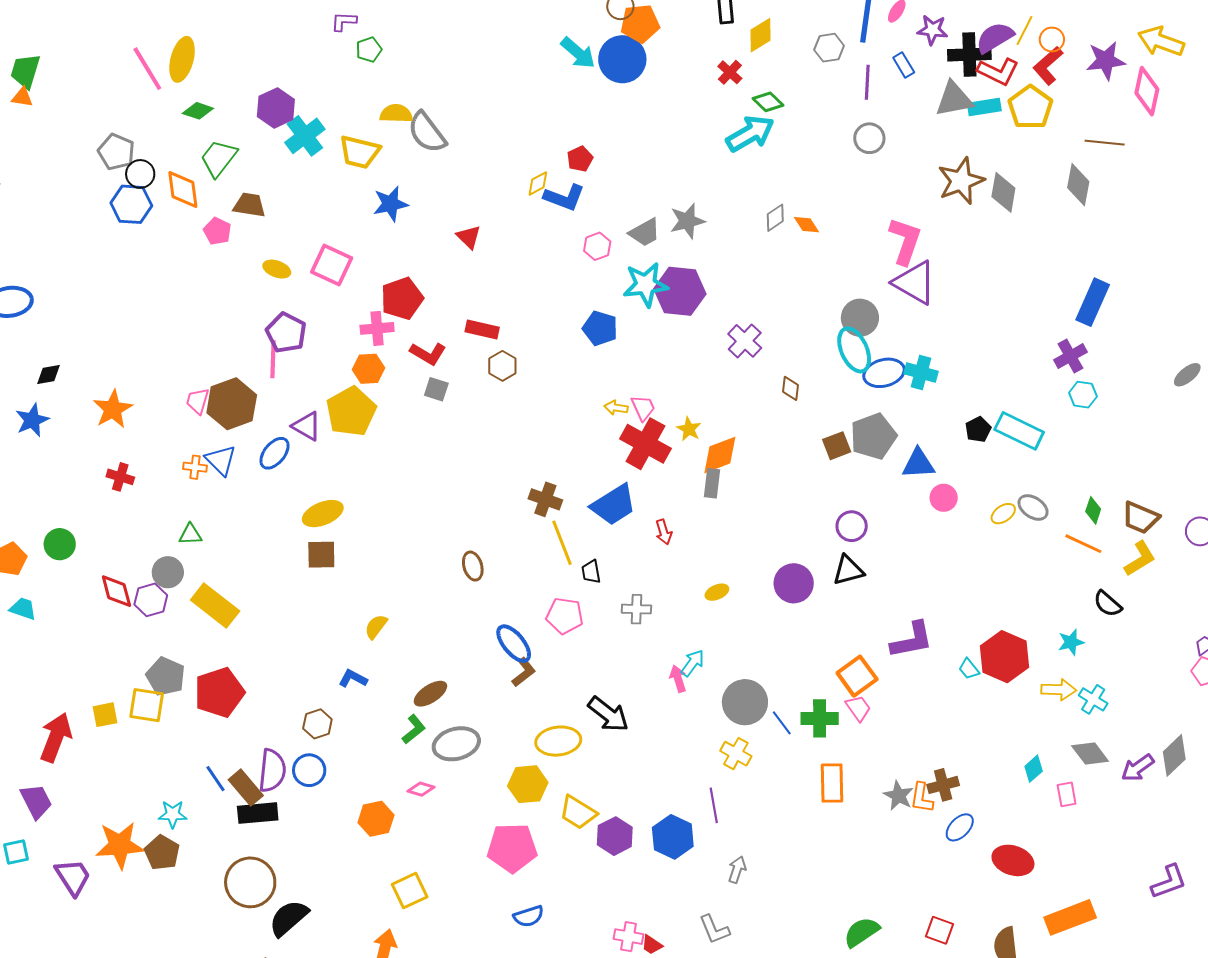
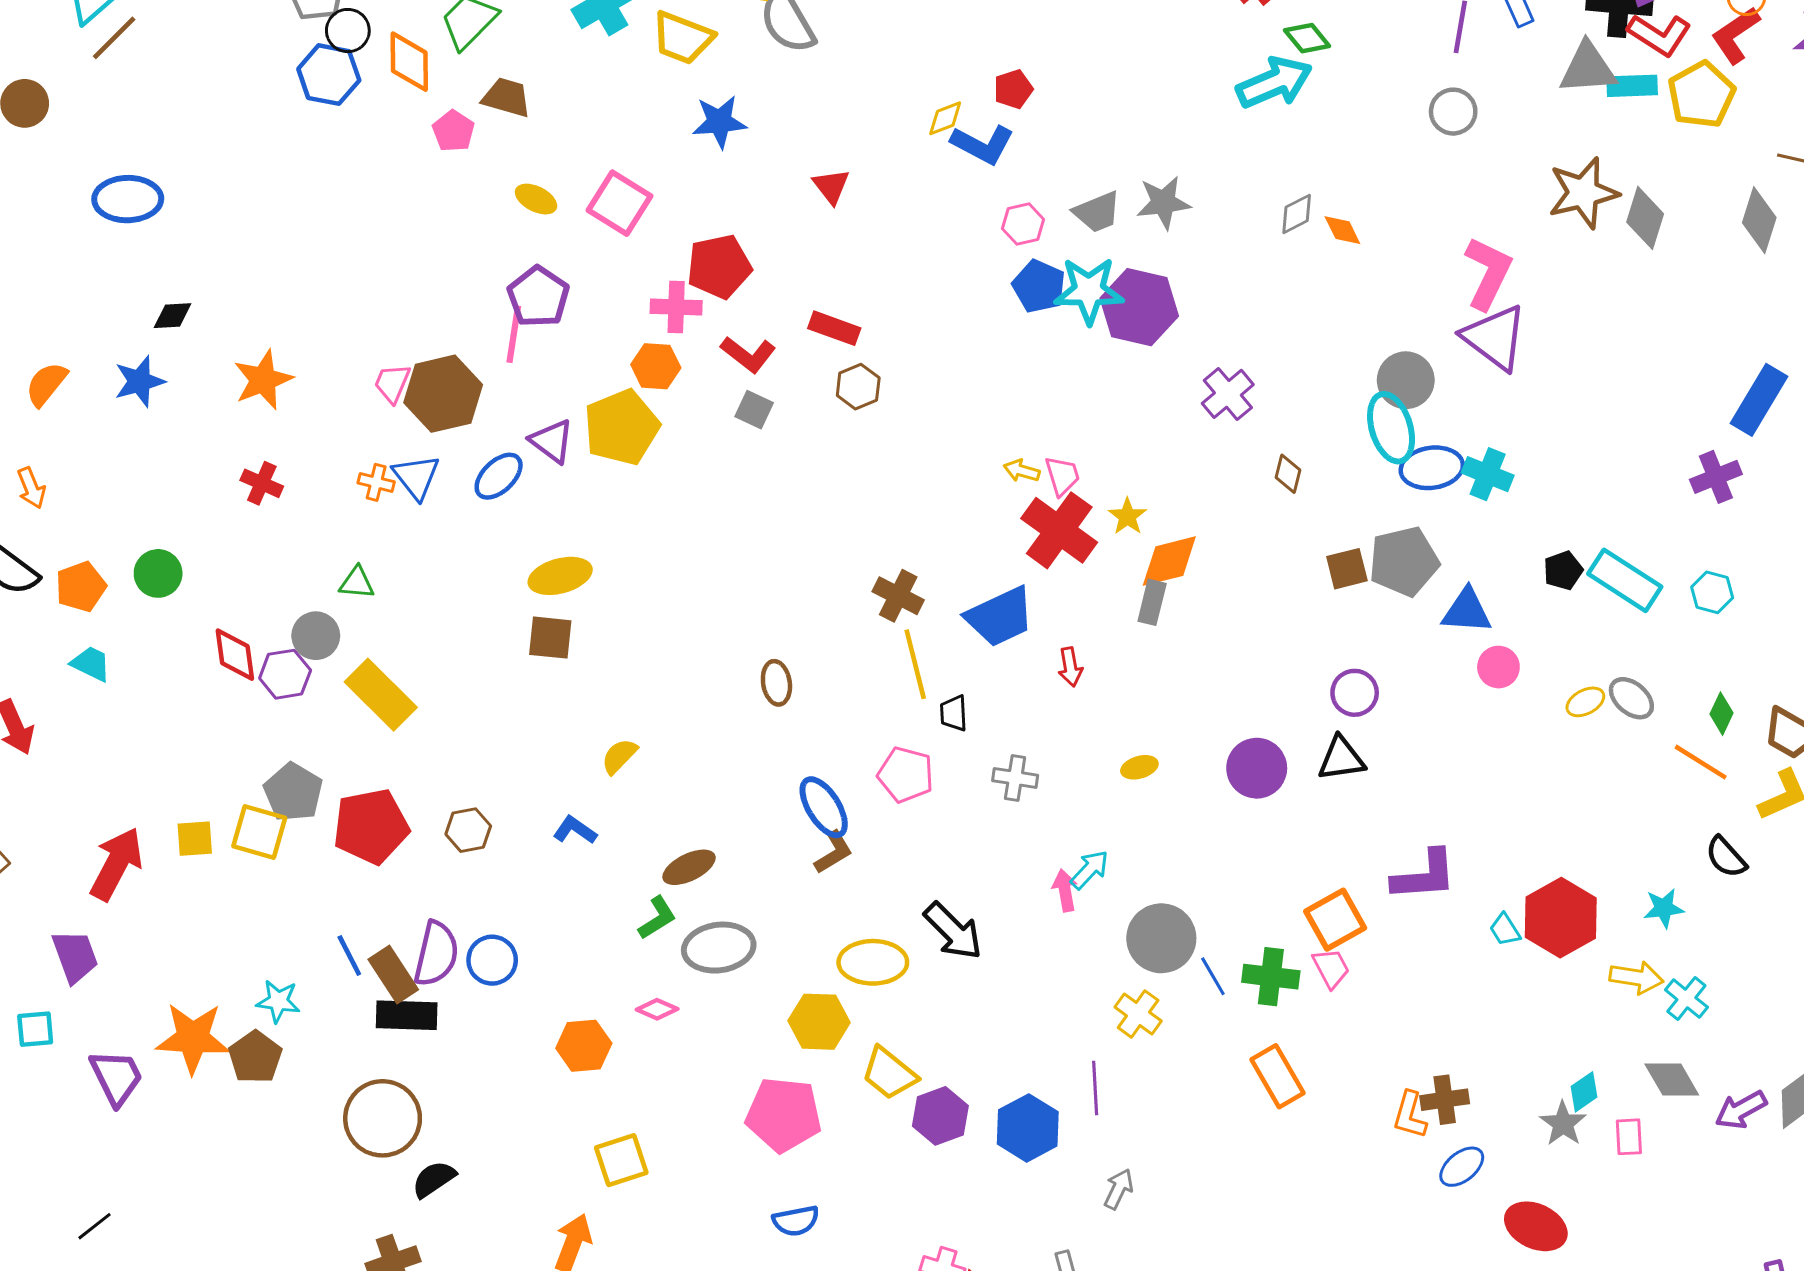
blue pentagon: (600, 328) -> (1039, 286), moved
cyan hexagon: (1083, 395) -> (1712, 592), moved
brown hexagon: (317, 724) -> (468, 830), moved
orange rectangle: (832, 783) -> (1278, 1076), turned -36
gray star: (898, 796) -> (1563, 1124), moved
black semicircle: (289, 918) -> (434, 1179), size x0.7

